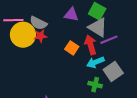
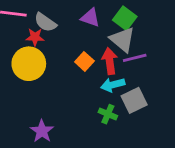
yellow circle: (23, 35) -> (29, 64), moved
red star: (40, 36) -> (35, 37), moved

